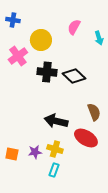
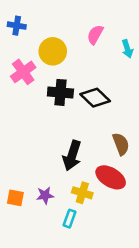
black arrow: (56, 121) -> (72, 156), turned -85
yellow cross: (55, 149) -> (82, 193), moved

